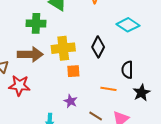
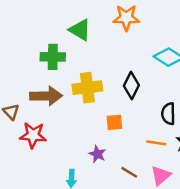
orange square: (73, 71) -> (114, 122), moved
orange line: (108, 89) -> (156, 143), moved

